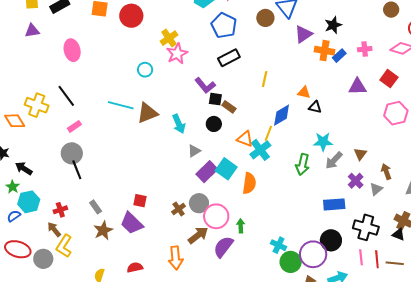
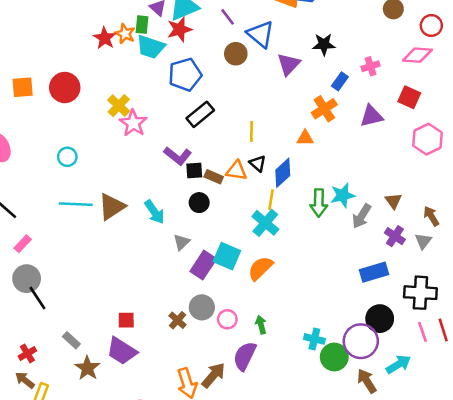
blue pentagon: (224, 25) -> (185, 75), turned -30
black star: (333, 25) -> (324, 44), turned 30
orange cross: (325, 51) -> (324, 109), moved, turned -30
cyan circle: (145, 70) -> (67, 157), moved
black triangle: (315, 107) -> (258, 164), moved, turned 40
orange triangle: (245, 139) -> (236, 171), moved
green arrow: (303, 164) -> (319, 203), moved
orange semicircle: (249, 183) -> (260, 268), turned -130
pink circle: (216, 216) -> (227, 319), size x0.6
brown arrow: (198, 235) -> (213, 375), moved

